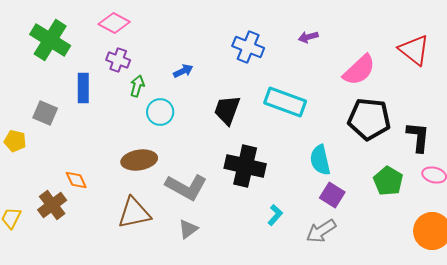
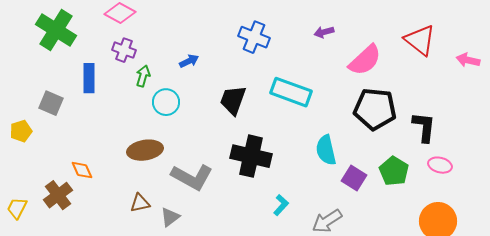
purple arrow: (308, 37) -> (324, 32), moved
yellow pentagon: (15, 141) -> (21, 131), turned -30
purple square: (332, 195) -> (354, 178), moved
brown triangle: (134, 213) -> (140, 203), size x0.6
gray triangle: (188, 229) -> (170, 217), moved

